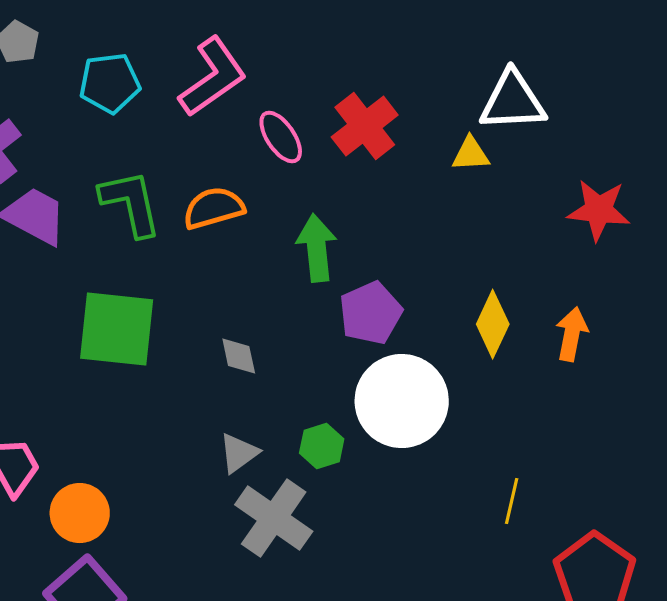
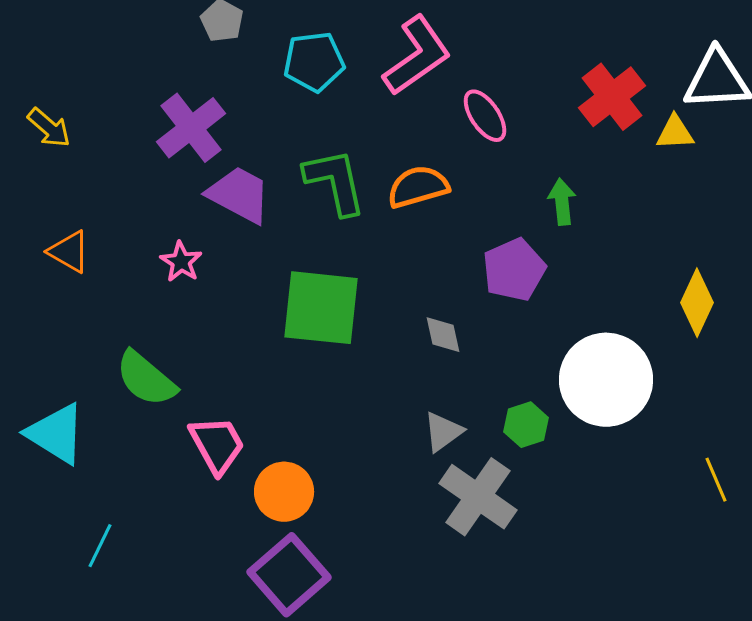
red cross: (365, 126) -> (612, 97), moved
green arrow: (317, 248) -> (562, 202), moved, size x0.7
purple pentagon: (371, 313) -> (514, 270), moved
yellow line: (512, 501) -> (716, 480), turned -36

